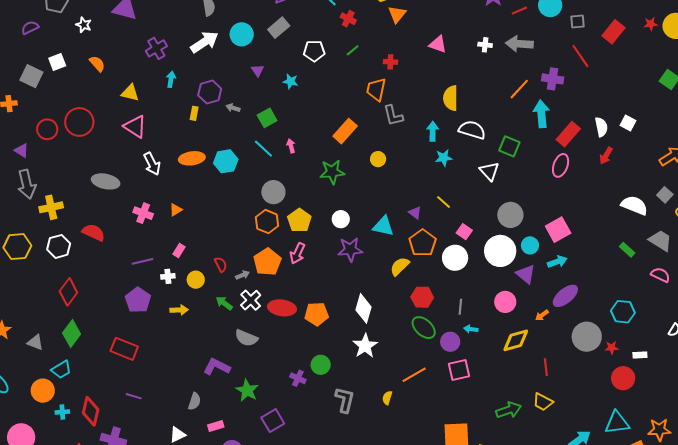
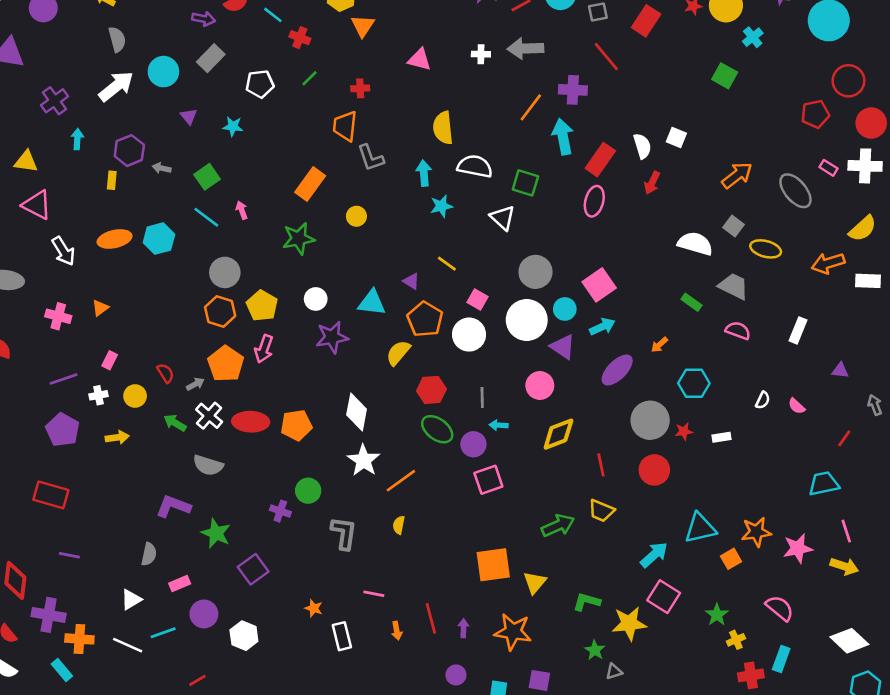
orange arrow: (542, 315) -> (659, 345), moved
orange line: (414, 375) -> (401, 481), moved
red circle: (623, 378) -> (654, 470), moved

